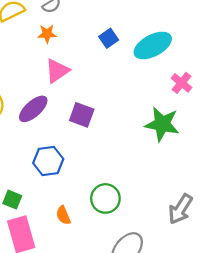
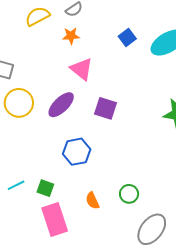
pink triangle: (57, 71) -> (82, 69), turned -45
green circle: (105, 198) -> (129, 194), moved, size x0.7

